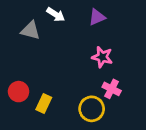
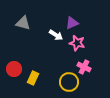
white arrow: (56, 15) -> (56, 35), moved
purple triangle: (97, 17) -> (72, 23), moved

